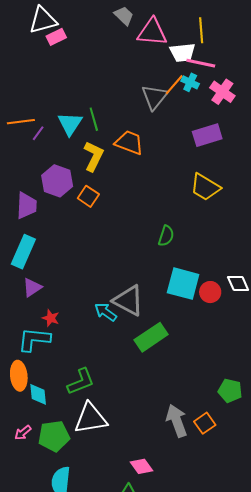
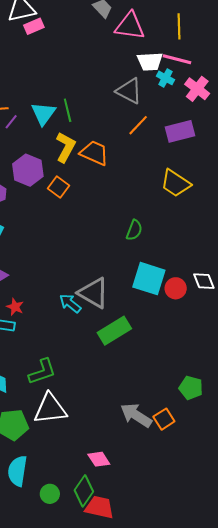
white trapezoid: (183, 53) -> (150, 61), moved
orange line: (174, 85) -> (138, 125), moved
gray triangle: (154, 97) -> (129, 91), turned -44
orange trapezoid: (129, 143) -> (94, 153), moved
gray arrow: (177, 421) -> (136, 415), turned -40

